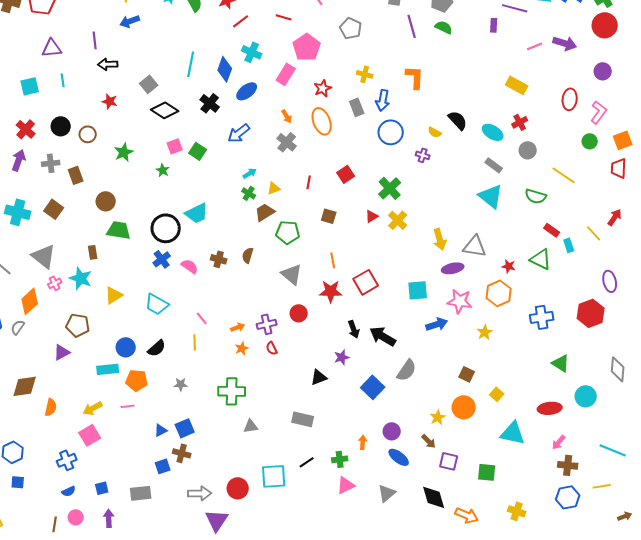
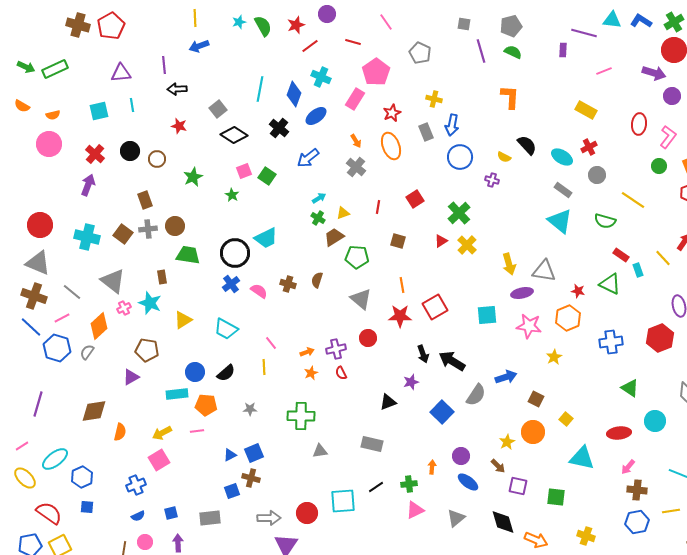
purple arrow: (565, 43) -> (654, 73), moved
orange L-shape: (415, 77) -> (510, 97), moved
gray cross: (51, 163) -> (148, 229), moved
blue arrow: (437, 324) -> (506, 377), moved

